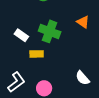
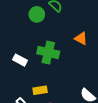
yellow rectangle: (37, 54) -> (40, 90), moved

